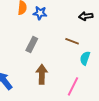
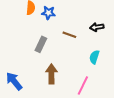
black arrow: (86, 16) -> (97, 27), moved
brown line: (72, 41) -> (69, 35), moved

